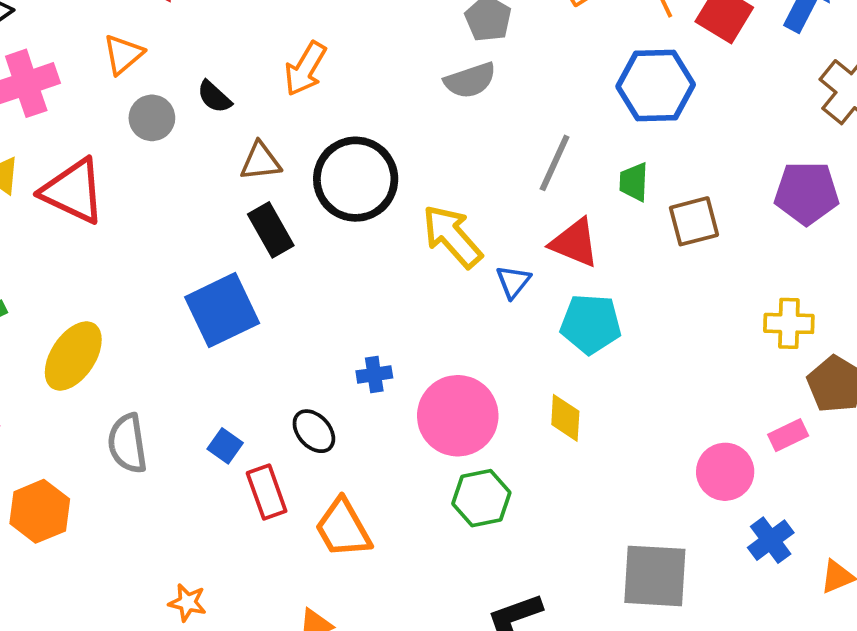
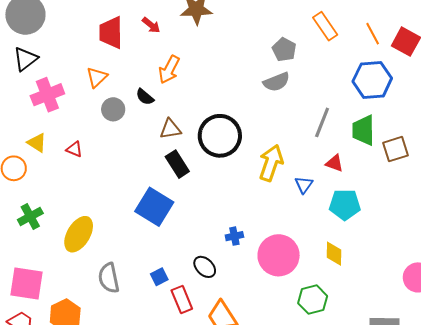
orange arrow: (305, 69) -> (169, 70), moved
green trapezoid: (634, 182) -> (363, 130), size x1.5
red triangle: (73, 191) -> (74, 149), size x0.5
yellow arrow: (452, 236) -> (271, 163), turned 63
red triangle: (575, 243) -> (334, 163), size x0.7
blue square: (222, 310) -> (154, 207), turned -30
blue square: (225, 446) -> (159, 277), turned 30
green hexagon: (481, 498) -> (313, 300), moved

